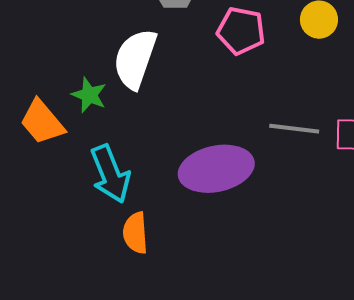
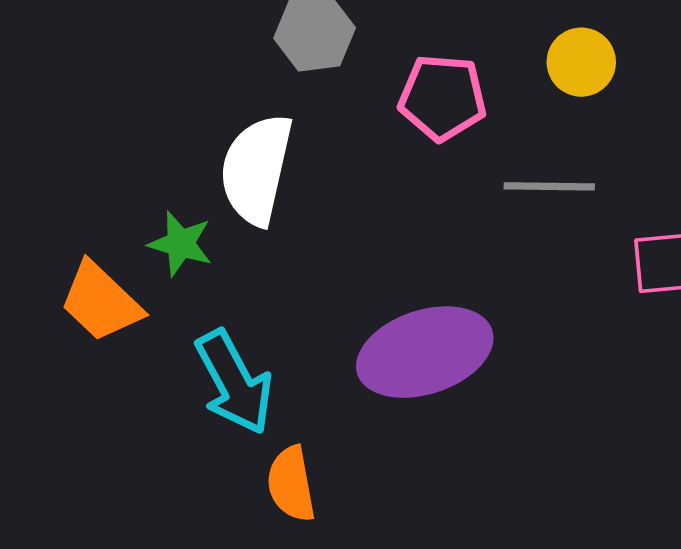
gray line: (294, 129) -> (549, 186), moved

